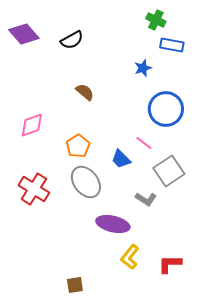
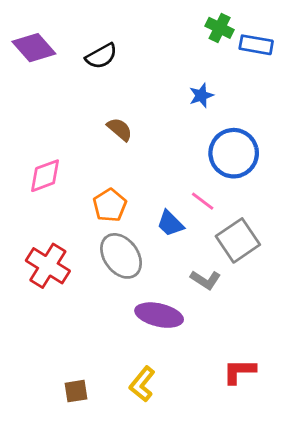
blue rectangle: (172, 45) -> (256, 45), moved
yellow L-shape: (130, 257) -> (142, 384), moved
brown square: (75, 285) -> (76, 391), moved

